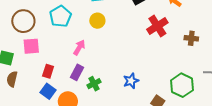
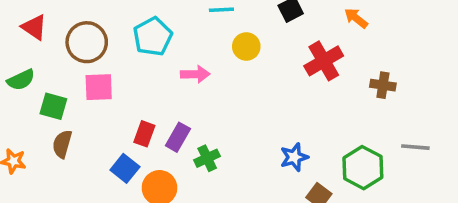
yellow circle: (97, 21) -> (246, 46), moved
pink arrow: (79, 47) -> (195, 74), moved, turned 56
red rectangle: (48, 71) -> (144, 134), moved
blue star: (131, 81) -> (294, 157), moved

